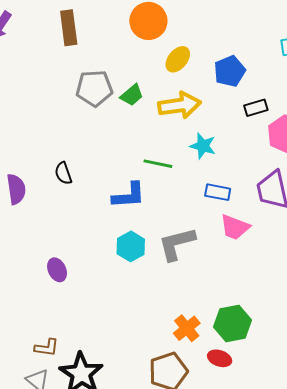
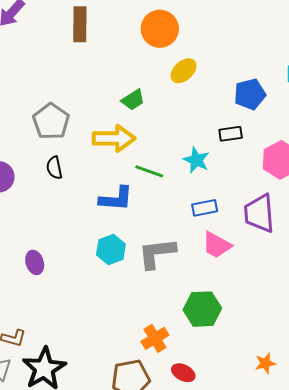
blue pentagon: (230, 71) -> (250, 94), moved
gray pentagon: (94, 88) -> (51, 121), moved, turned 30
yellow arrow: (179, 105) -> (114, 138), moved
black rectangle: (256, 108) -> (231, 134), moved
blue rectangle: (218, 192) -> (205, 208), turned -30
green hexagon: (233, 324) -> (202, 309), moved

